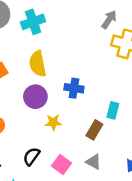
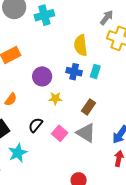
yellow semicircle: (38, 64) -> (81, 45), moved
cyan rectangle: (113, 110) -> (95, 72), moved
gray triangle: (94, 162) -> (86, 133), size x1.5

